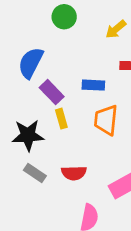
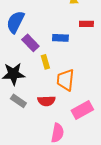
yellow rectangle: (61, 119) -> (45, 62), moved
orange trapezoid: (106, 120) -> (65, 80), moved

